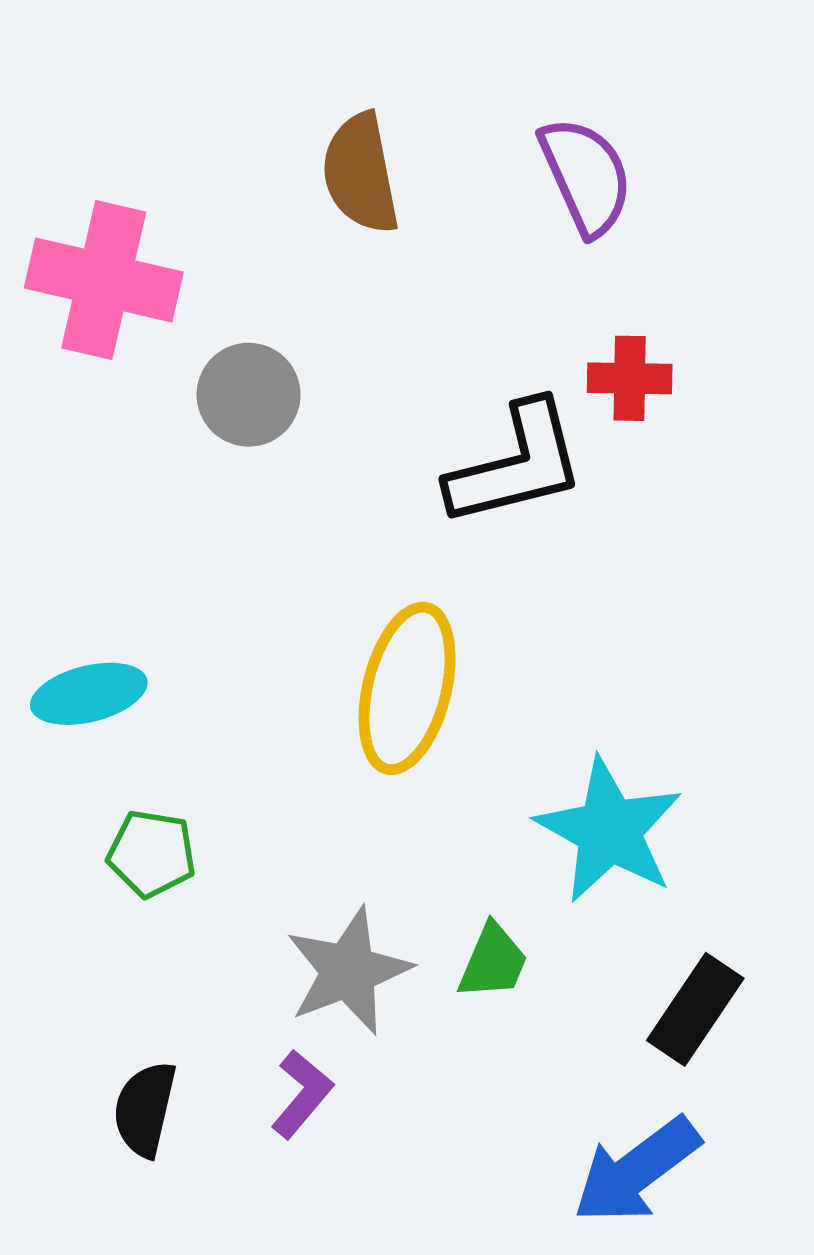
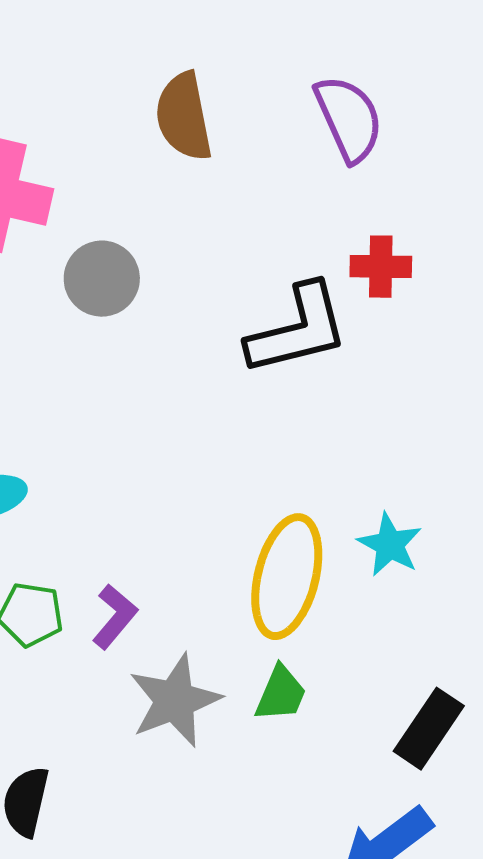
yellow ellipse: (407, 688) -> (287, 577), moved
cyan star: (609, 830) -> (390, 545), moved, size x0.6
purple L-shape: (302, 1094) -> (115, 617), moved

